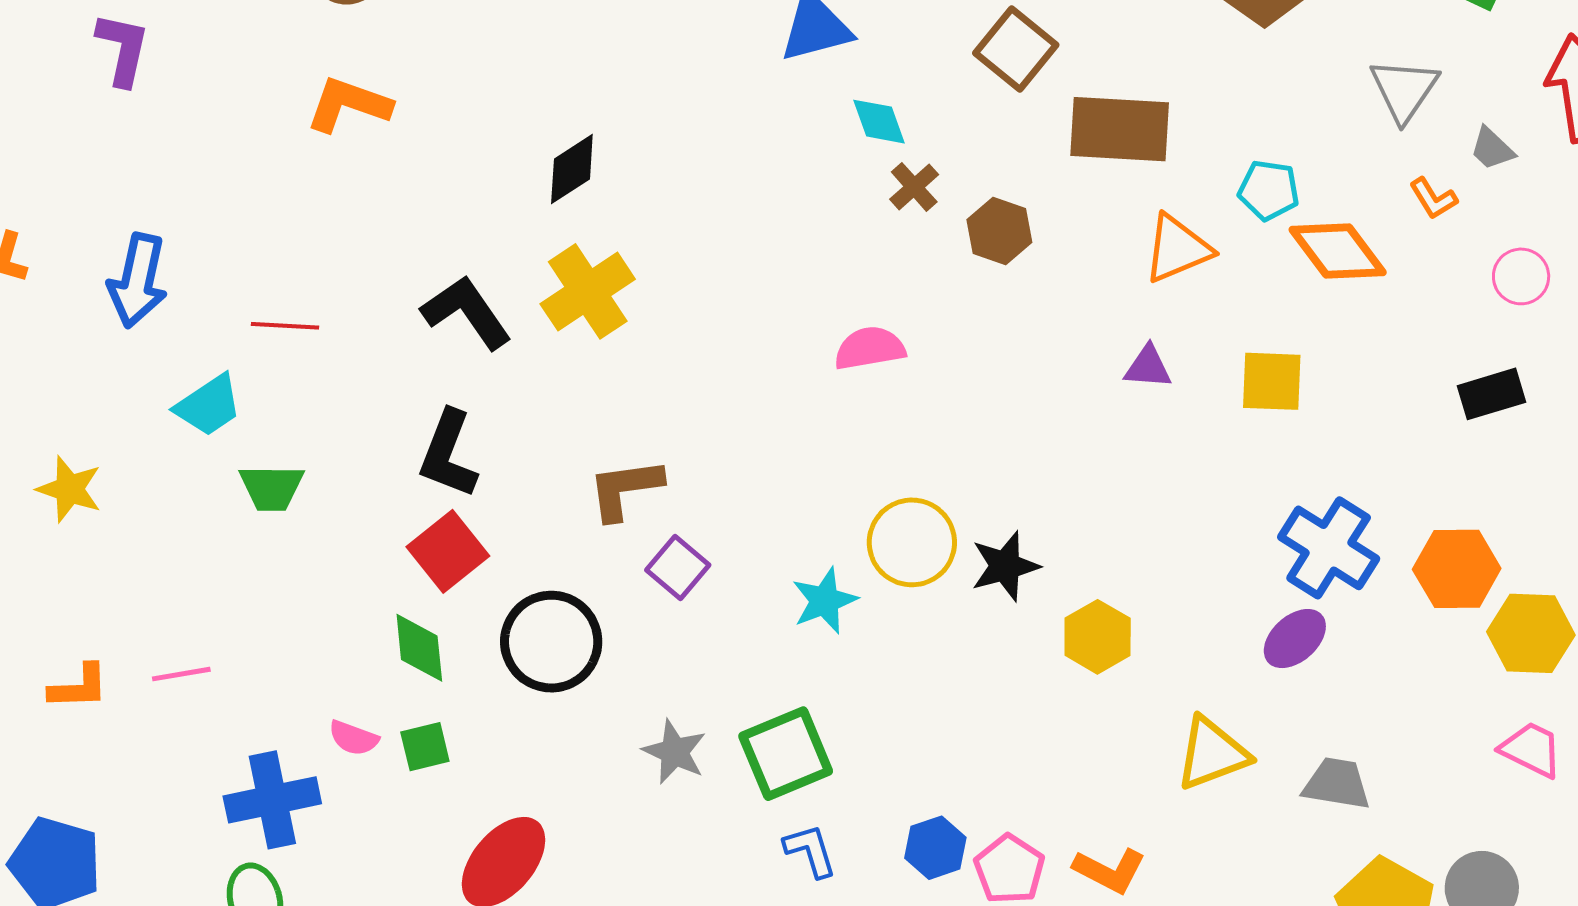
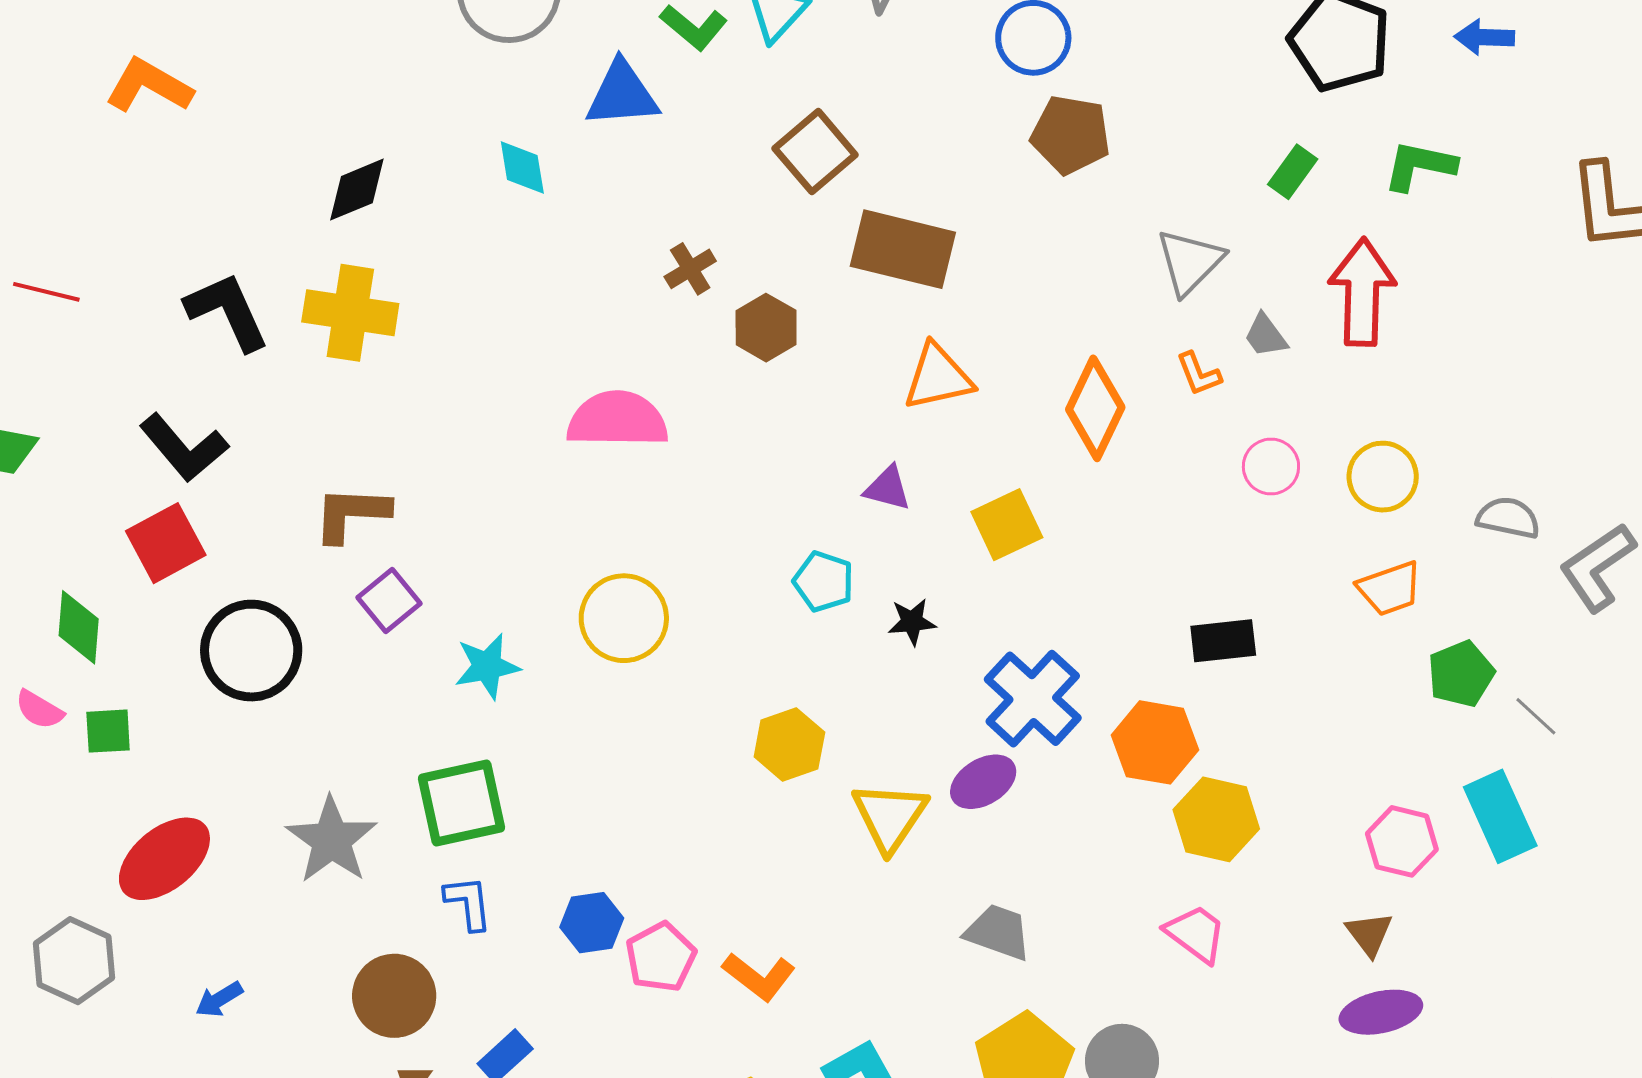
cyan diamond: (879, 122) -> (522, 167), moved
cyan pentagon: (1269, 190) -> (824, 582), moved
orange diamond: (1338, 251) -> (1095, 408), turned 52
yellow cross: (588, 291) -> (350, 313), turned 32
pink semicircle: (870, 348) -> (617, 420), size x1.4
yellow square: (1272, 381) -> (1007, 525), turned -38
black rectangle: (1492, 394) -> (1223, 641), moved
black L-shape: (448, 454) -> (184, 448), turned -72
black star: (1005, 566) -> (912, 622), moved, size x0.7
cyan star: (825, 601) -> (487, 666), moved
green diamond: (419, 648) -> (79, 627), moved
gray star: (674, 752) -> (331, 840), moved, size x1.4
yellow triangle: (1212, 754) -> (890, 817), moved, turned -46

